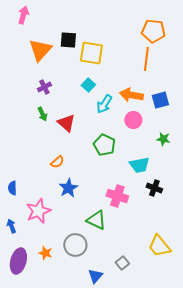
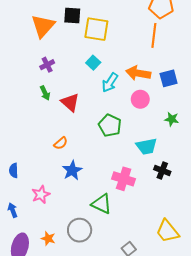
pink star: (38, 211) -> (41, 195), size x0.7

